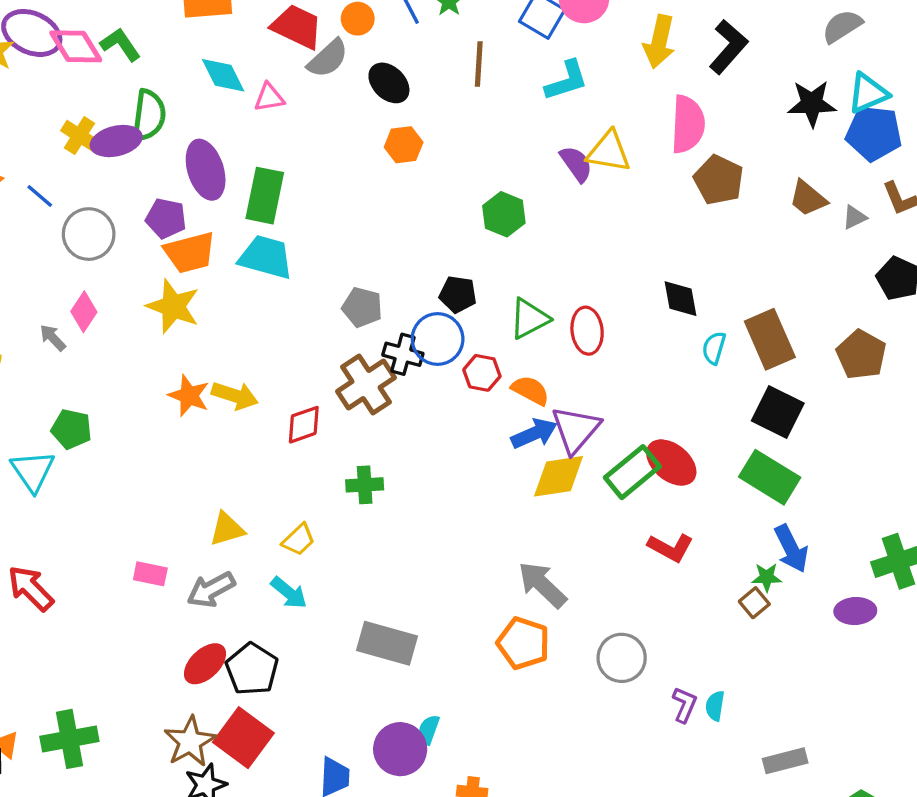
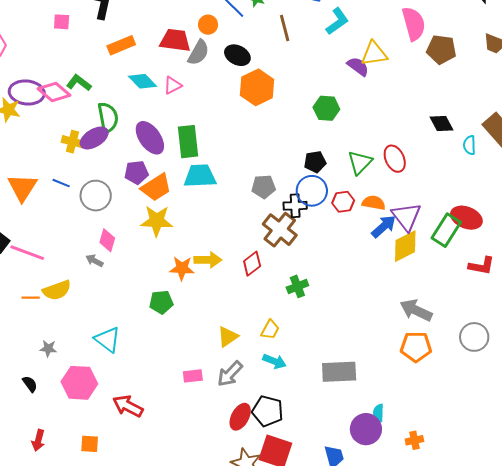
orange hexagon: (404, 145) -> (257, 87), size x1.6
green pentagon: (71, 429) -> (161, 302), moved

